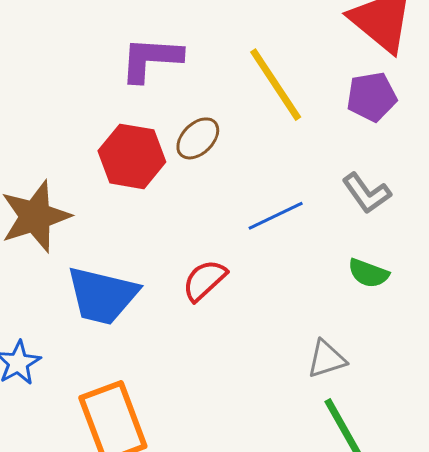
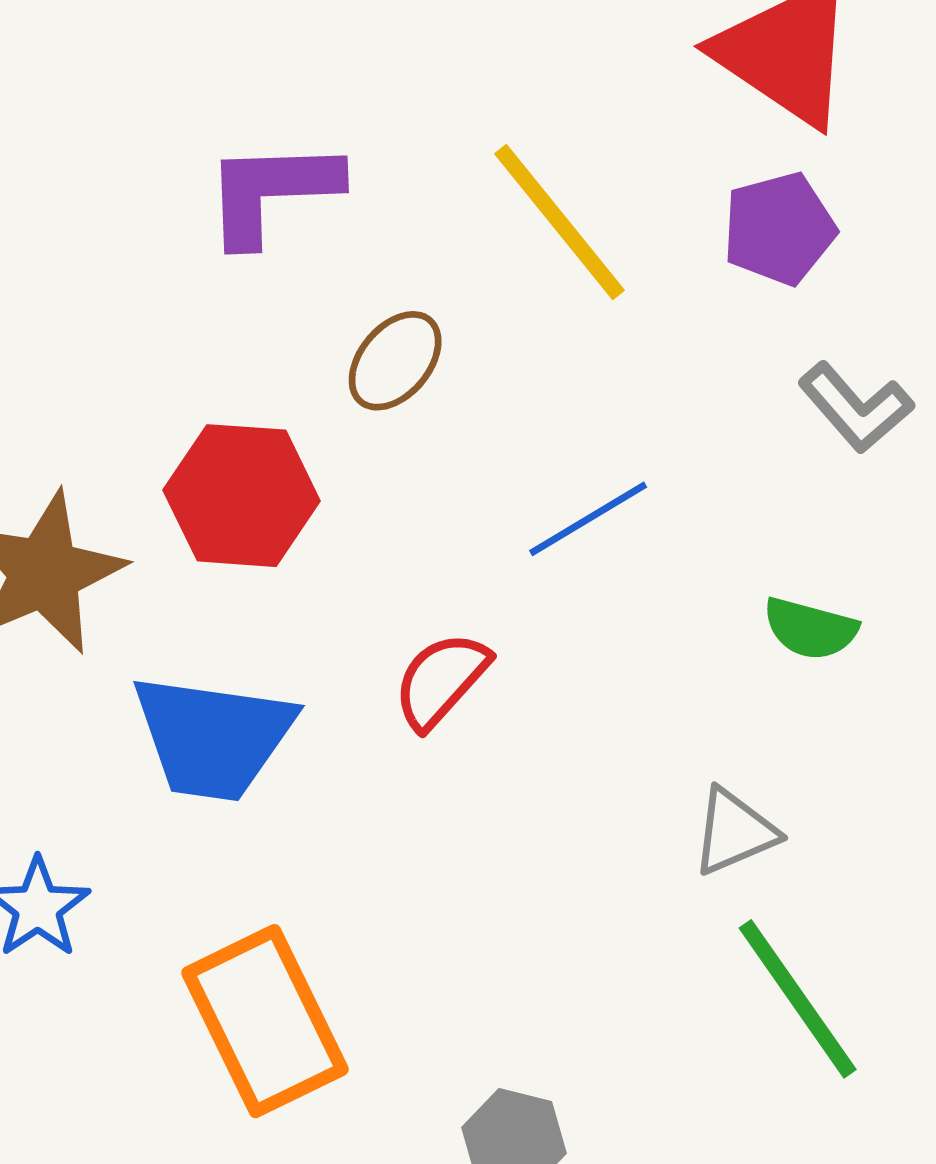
red hexagon: (132, 156) -> (242, 496), moved
gray L-shape: (366, 193) -> (856, 407), moved

